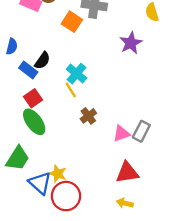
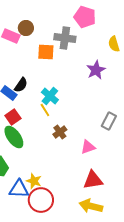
orange square: (72, 22) -> (46, 52), turned -30
gray rectangle: (141, 131) -> (109, 121), moved
blue triangle: (40, 183) -> (19, 189), turned -40
yellow arrow: (125, 203) -> (91, 206), size x1.6

